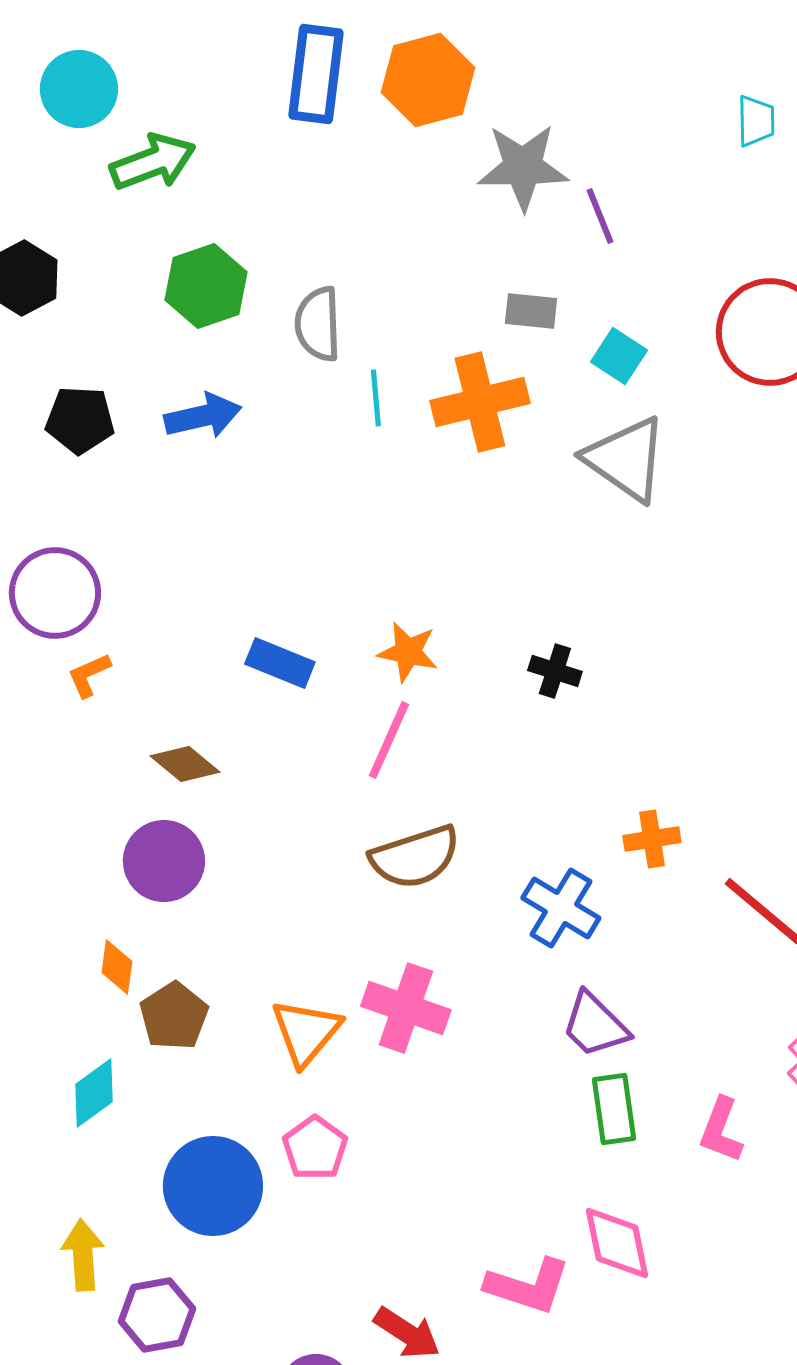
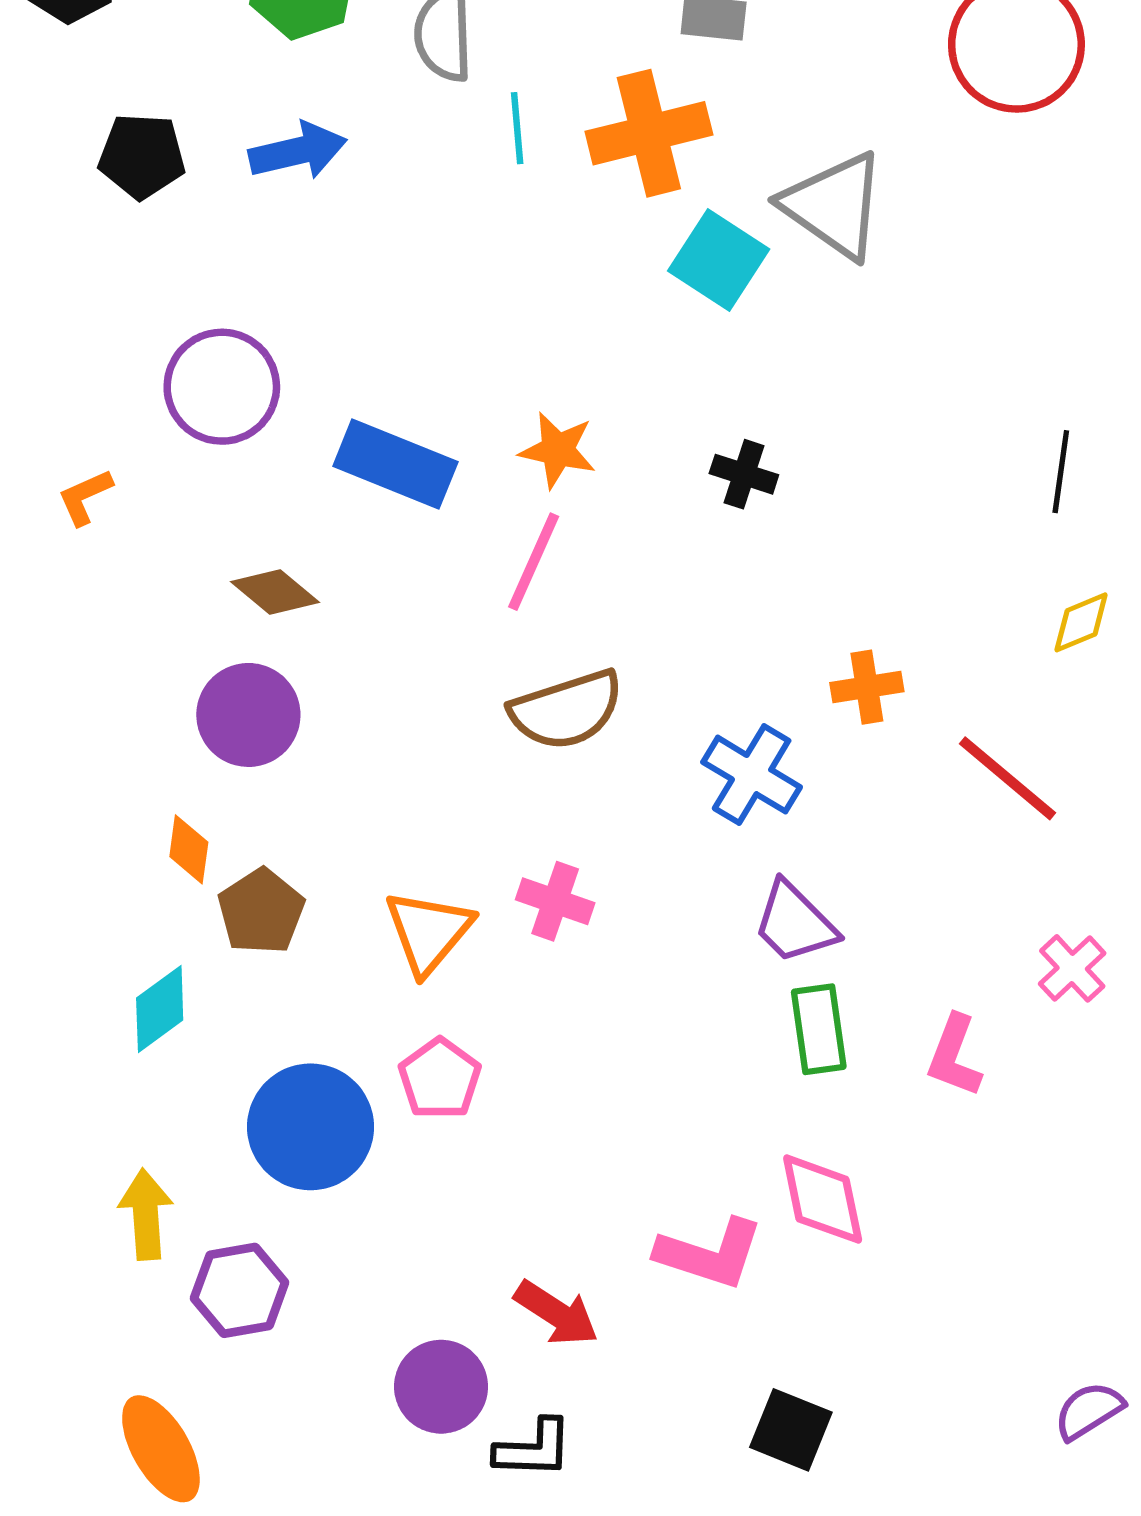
cyan square: (619, 356) -> (719, 260), moved, size x1.4
purple circle: (55, 593) -> (222, 387), moved
blue rectangle: (280, 663) -> (395, 464), size x1.4
orange L-shape: (89, 675) -> (85, 497), moved
pink cross: (406, 1008) -> (555, 901), size x0.7

